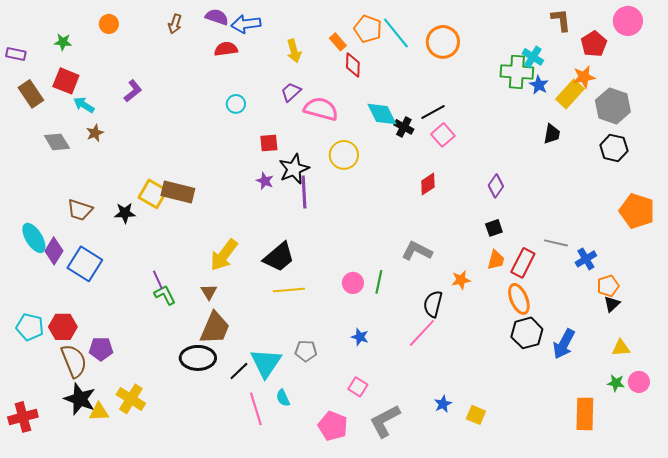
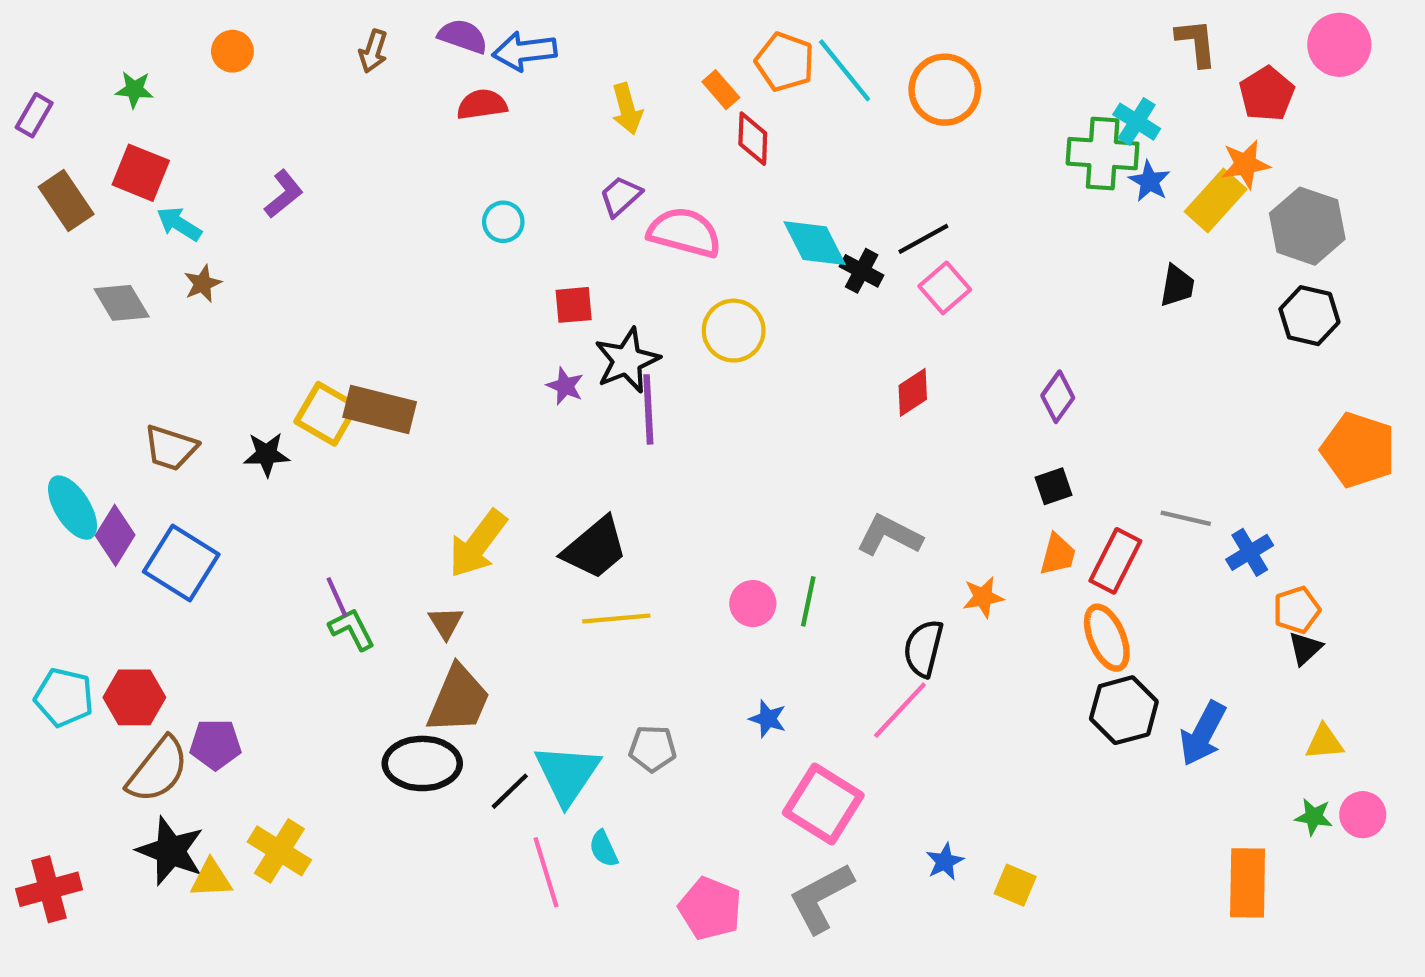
purple rectangle: (16, 54) -> (34, 115), turned -72
brown semicircle: (74, 361) -> (158, 770), turned 60
pink square: (358, 387) -> (823, 804), moved, size x1.8

